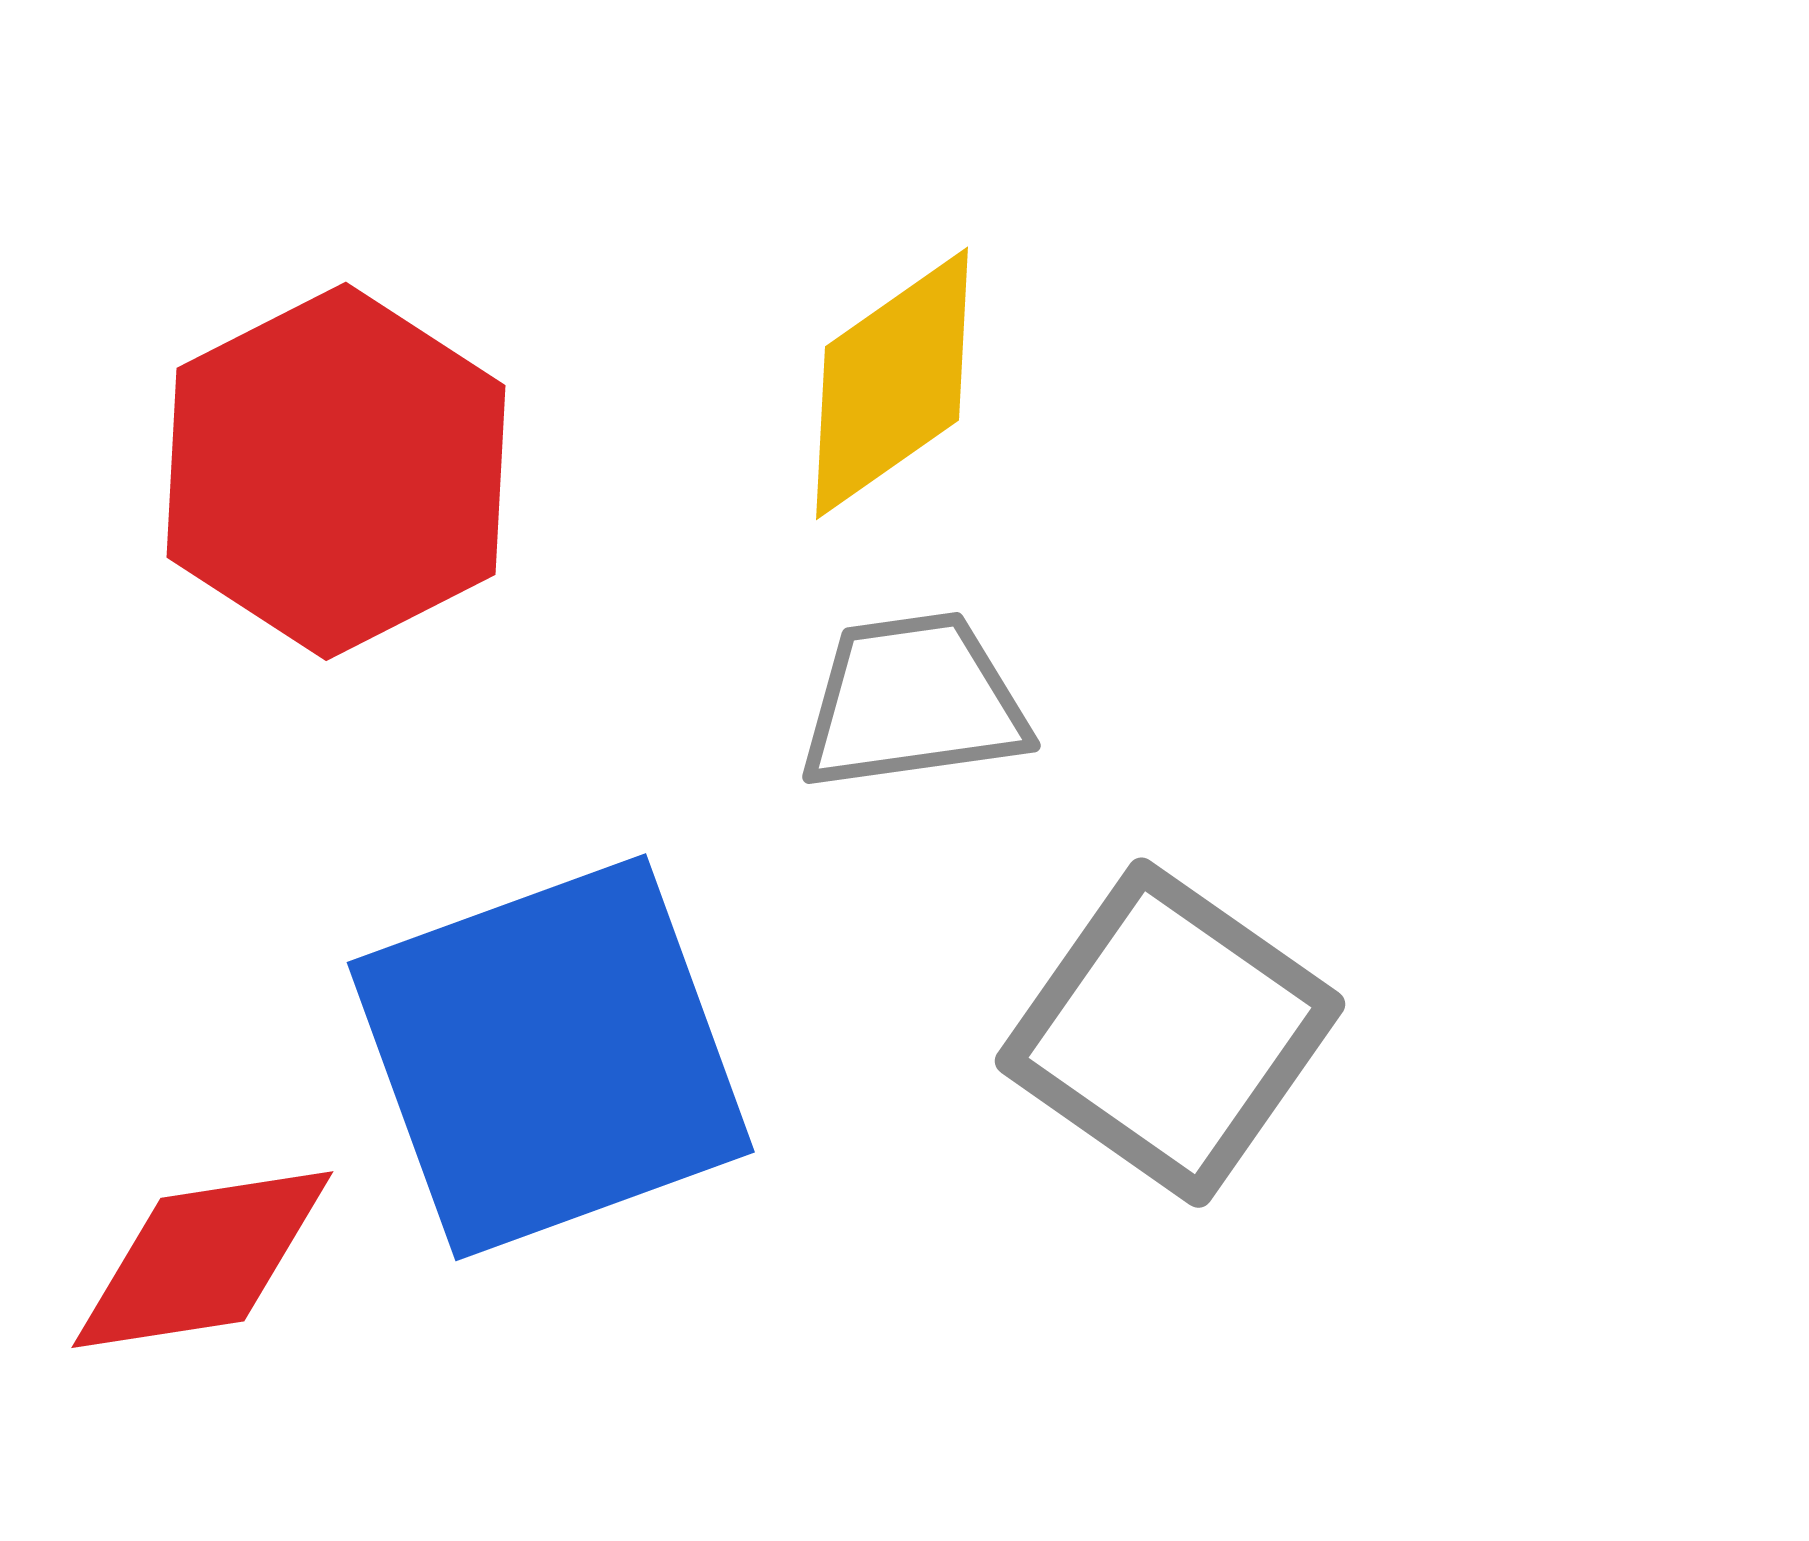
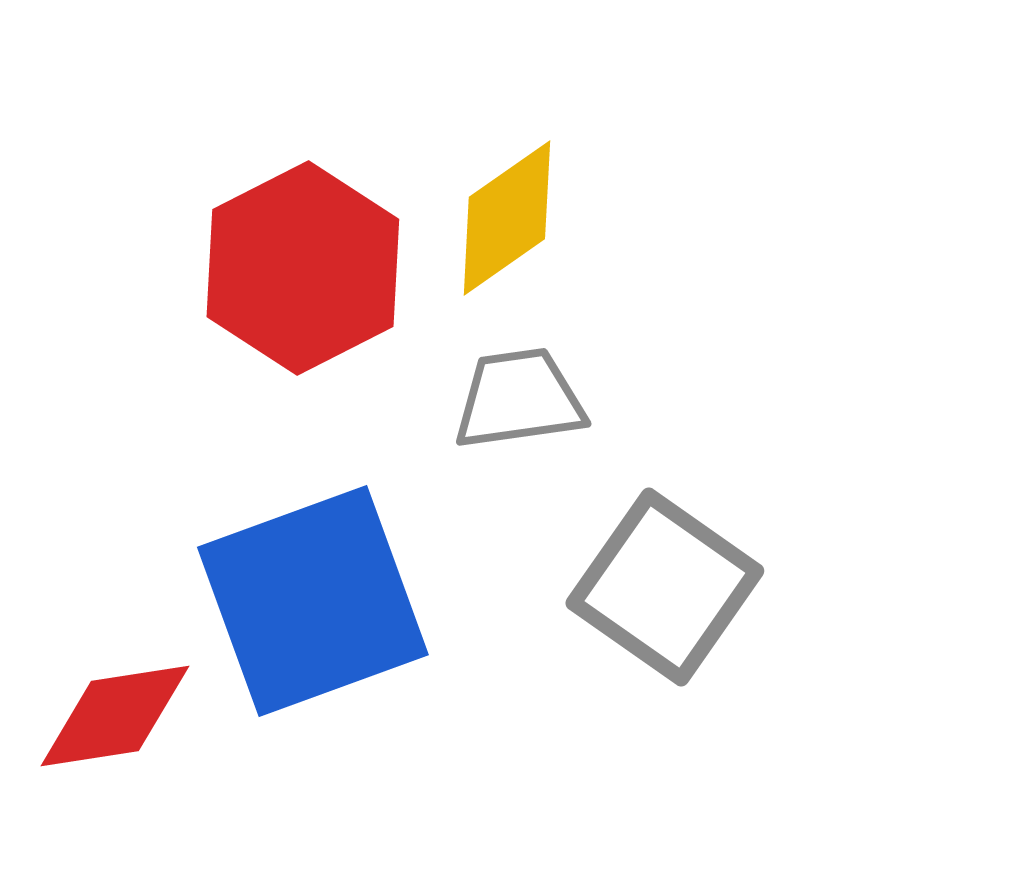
red hexagon: (336, 471) -> (303, 268), moved

